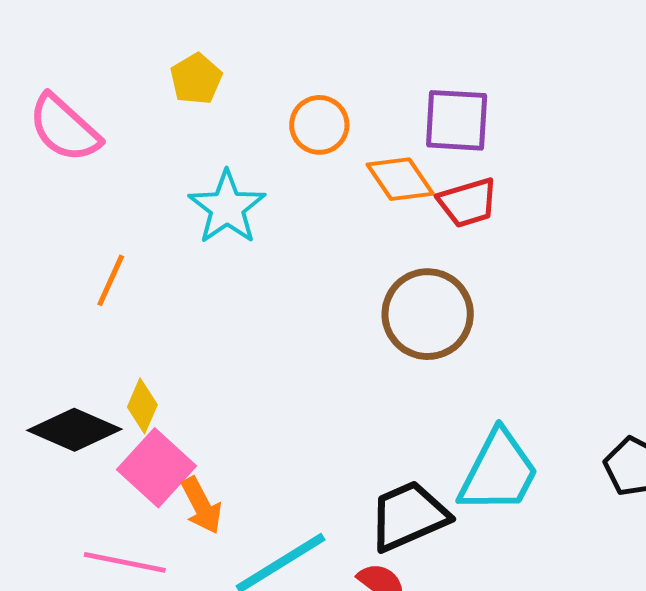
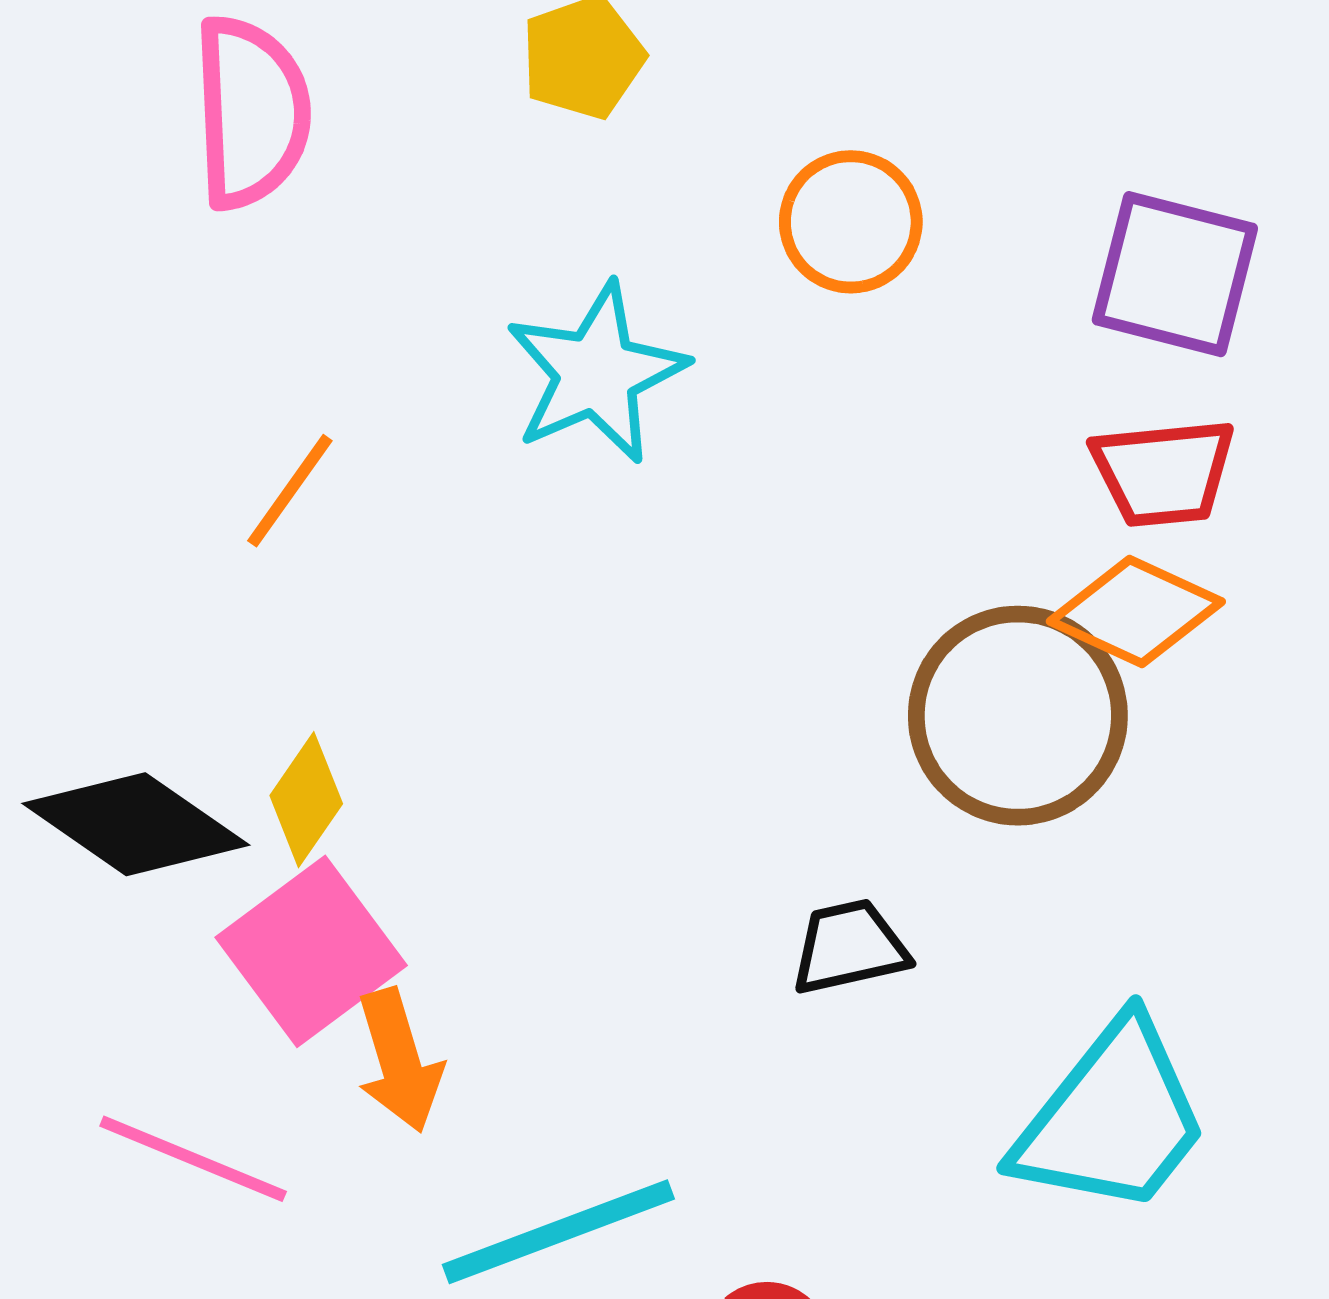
pink semicircle: (64, 128) -> (251, 112), turned -146
orange diamond: (400, 179) -> (1136, 611), moved, turned -42
black trapezoid: (409, 516) -> (849, 947), moved, size x0.6

